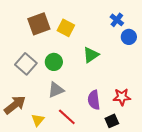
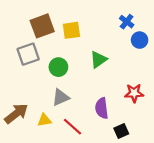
yellow square: (66, 28) -> (71, 30), turned -36
gray square: (26, 64) -> (28, 54), moved, turned 30
red star: (122, 97) -> (134, 93), moved
yellow triangle: (38, 120) -> (44, 120), moved, turned 40

